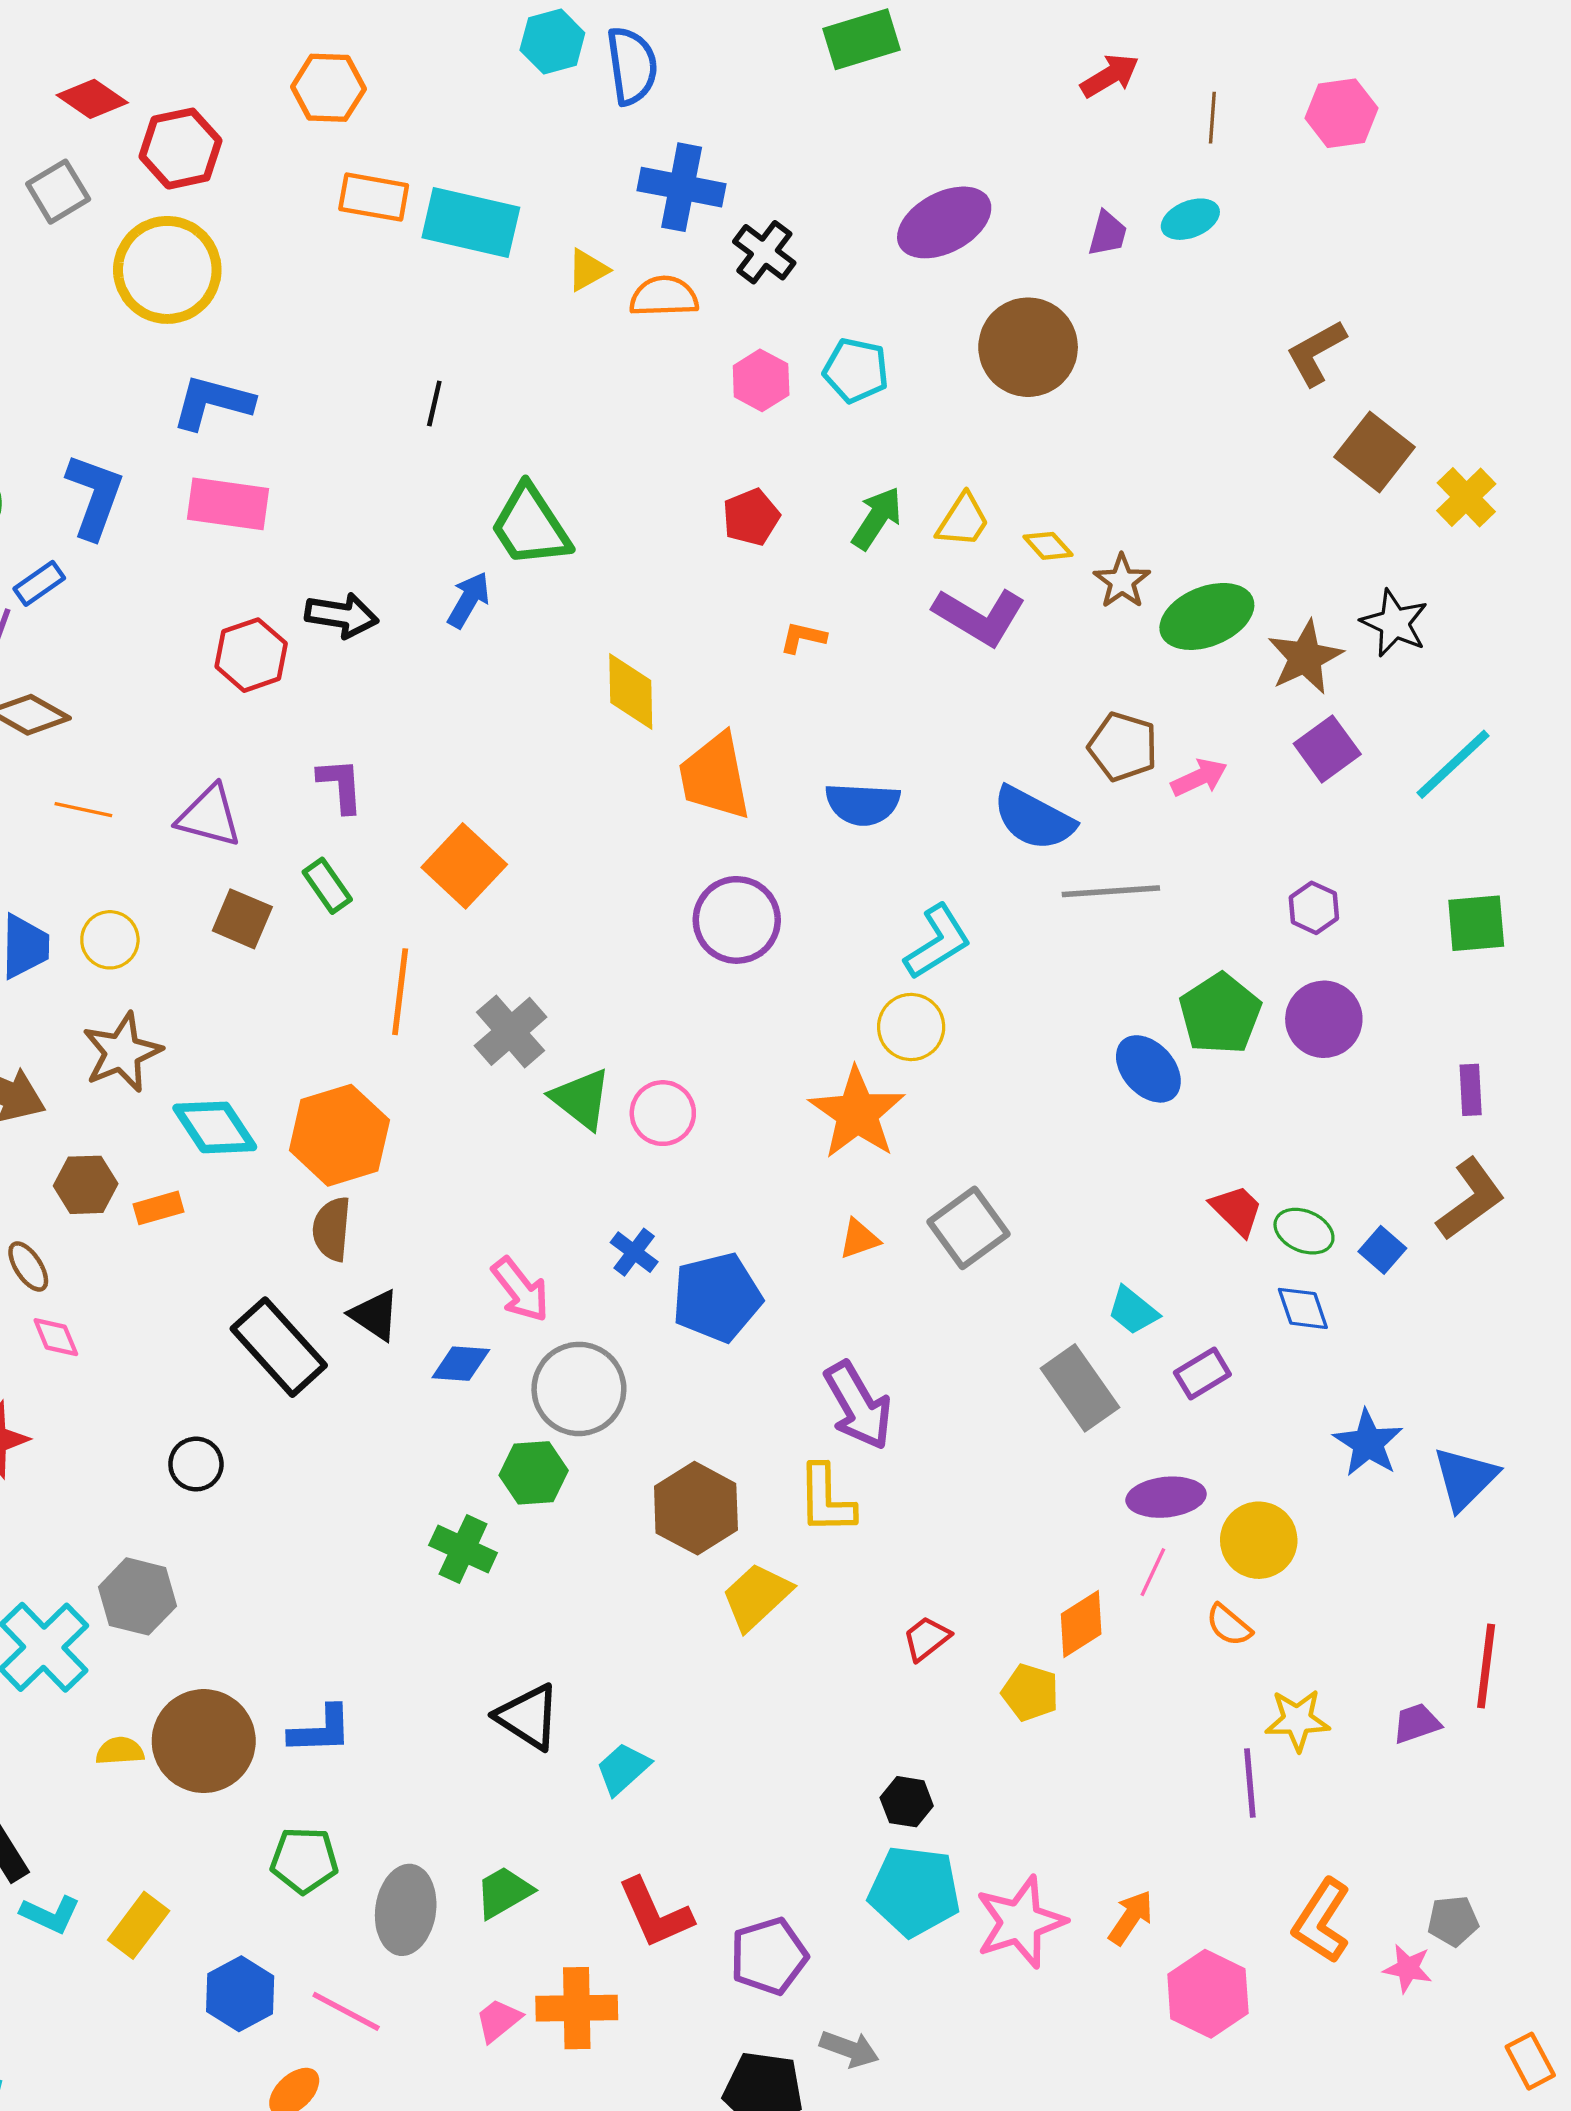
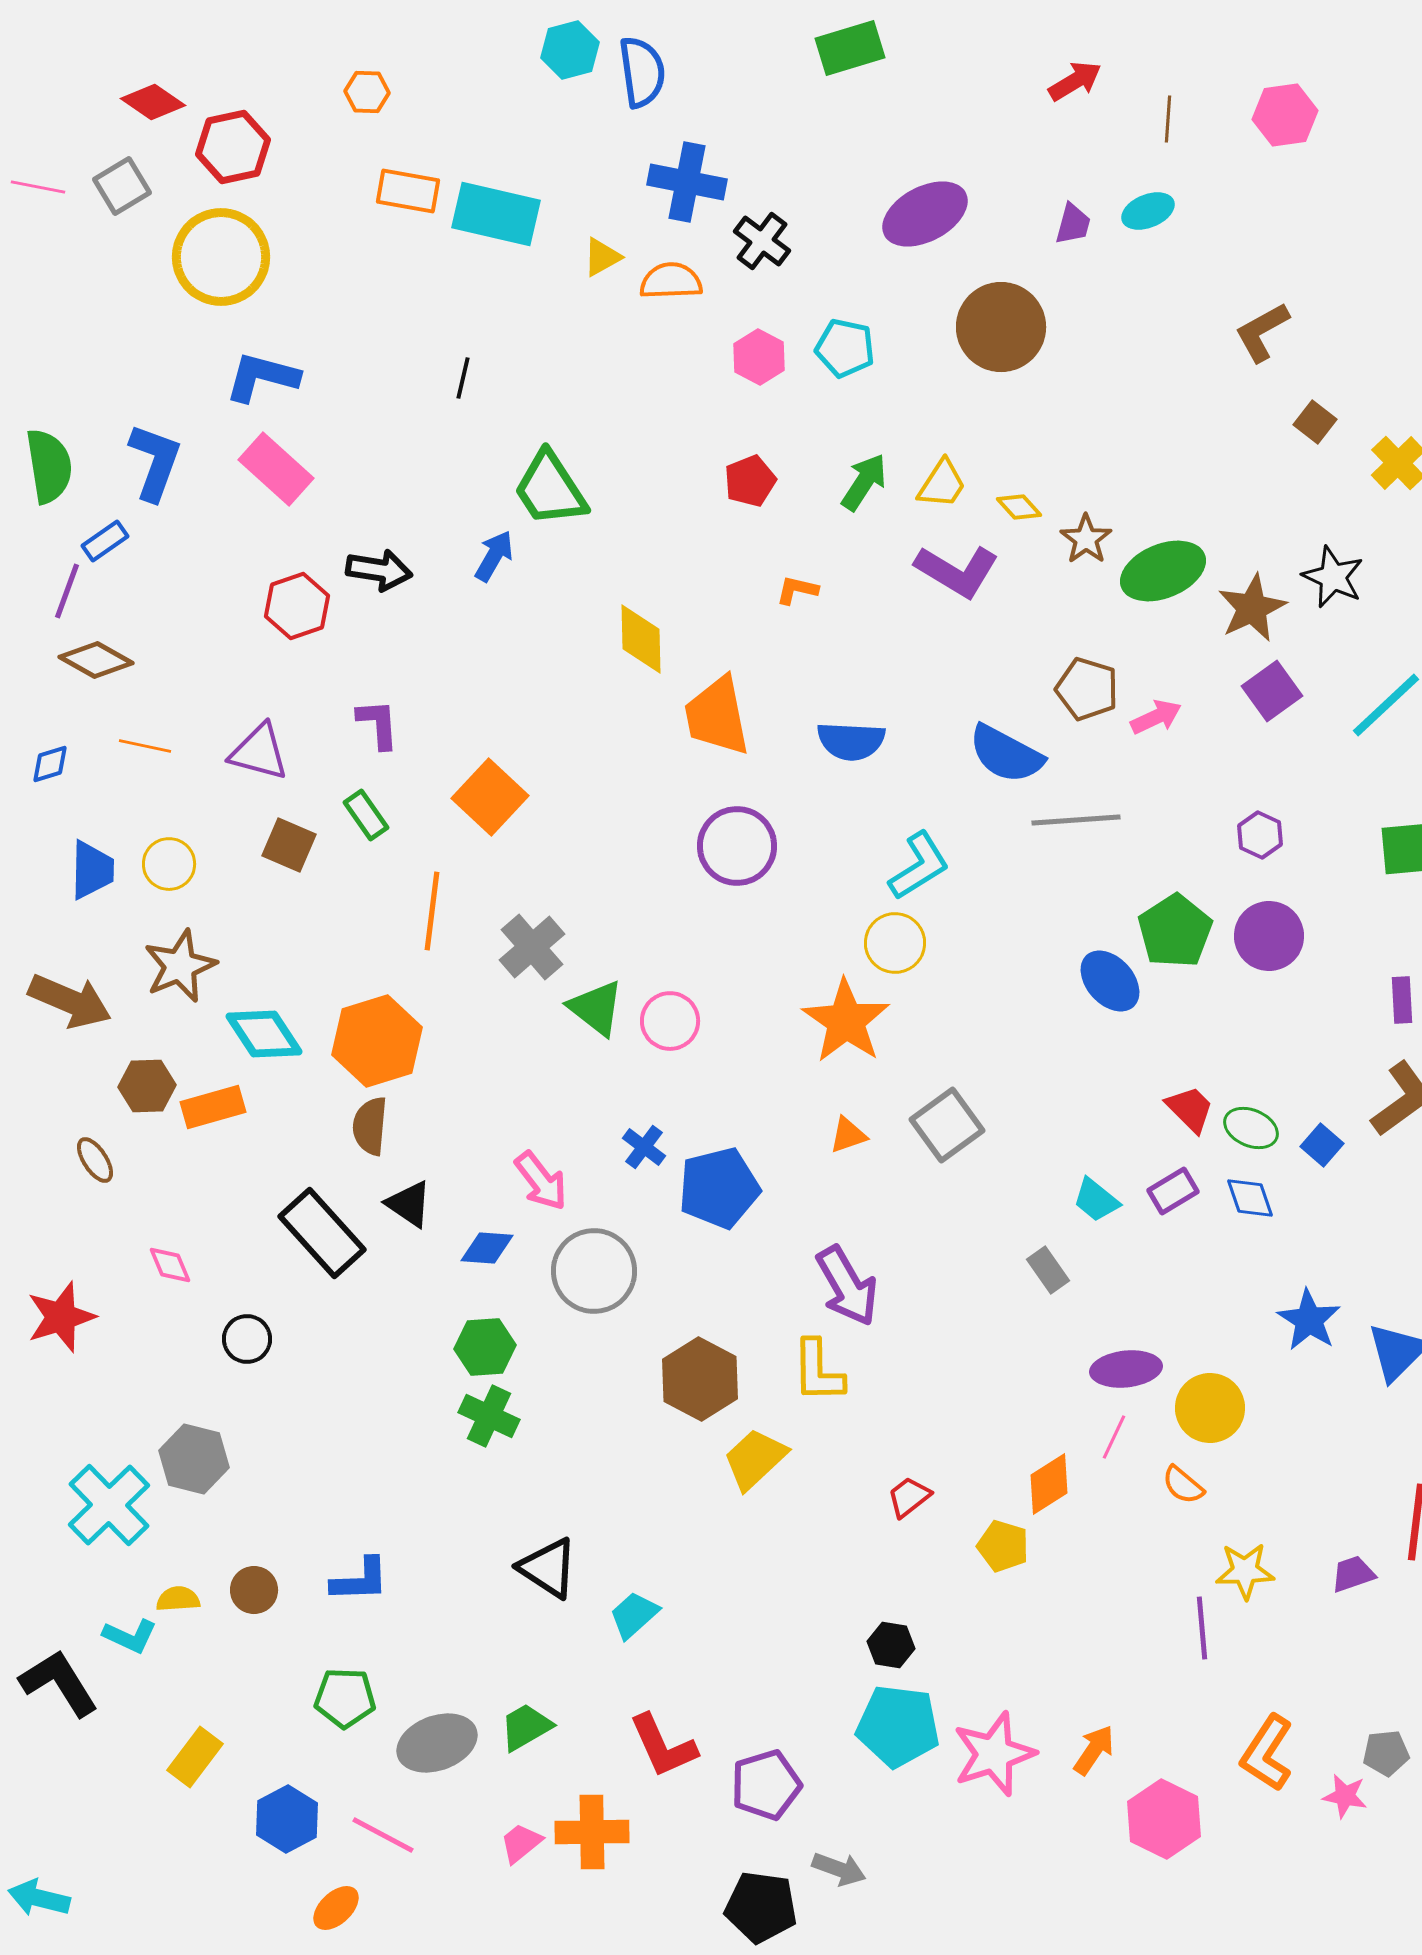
orange hexagon: (328, 88) -> (367, 92), size x0.7
brown square: (1375, 452) -> (1315, 422), size x0.6
pink rectangle: (228, 504) -> (276, 469), turned 34
orange rectangle: (158, 1208) -> (213, 1107), size x1.4
pink diamond: (56, 1337) -> (170, 1265), moved
purple rectangle: (1202, 1374) -> (1173, 1191), moved
gray rectangle: (1080, 1388) -> (1048, 1270), size x0.6
green hexagon: (534, 1473) -> (485, 1347), moved
brown circle: (204, 1741) -> (254, 1590), size x0.5
gray ellipse: (406, 1910) -> (437, 1743), turned 62
cyan L-shape: (50, 1914) -> (130, 1636), moved

